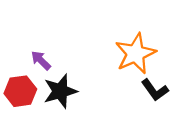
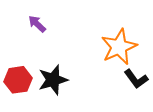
purple arrow: (41, 60) -> (37, 24), moved

